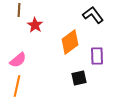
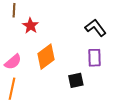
black L-shape: (93, 15) -> (96, 28), moved
orange diamond: (70, 42) -> (46, 57), moved

